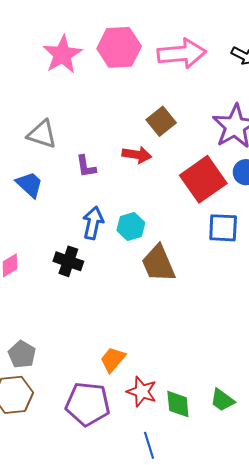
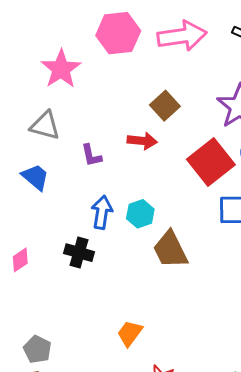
pink star: (62, 54) -> (61, 69), moved
orange trapezoid: (113, 360) -> (130, 333), moved

